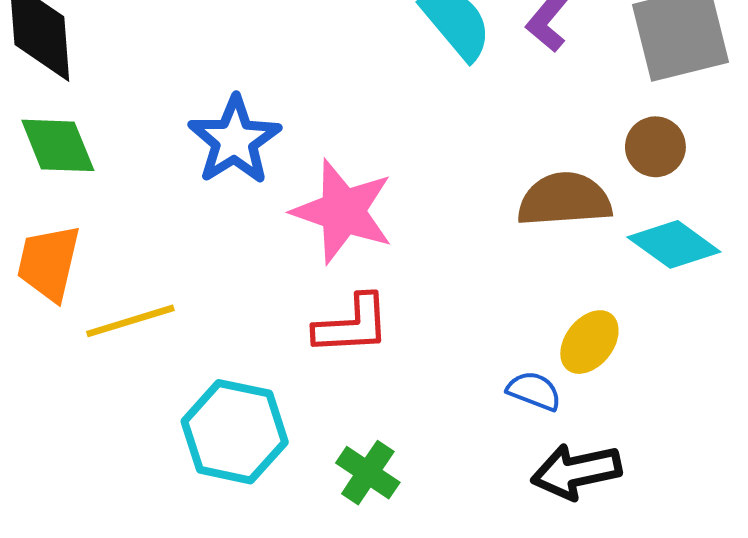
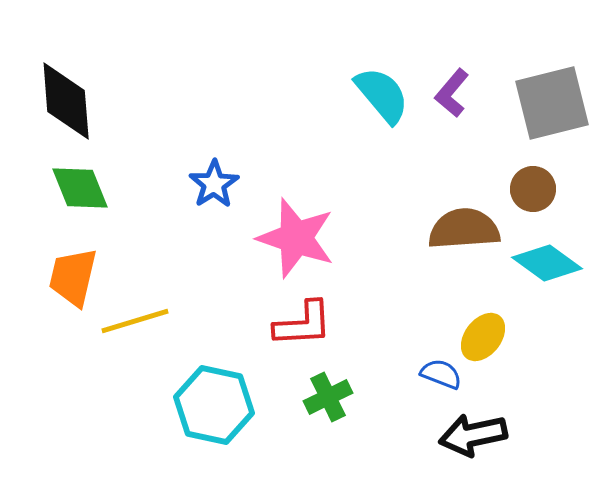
blue star: (235, 140) -> (214, 184), size x0.7
green cross: (368, 473) -> (328, 397), moved, turned 30

